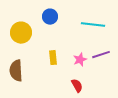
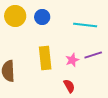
yellow circle: (21, 33) -> (15, 16), moved
yellow rectangle: (53, 58) -> (45, 58), size x1.6

